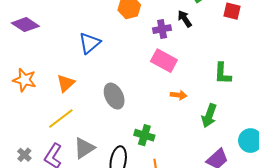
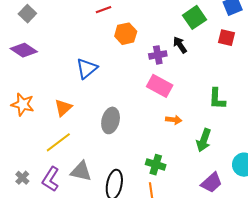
gray ellipse: (114, 96) -> (111, 120), turned 40
green cross: (144, 135) -> (156, 165), moved
gray triangle: (84, 148) -> (81, 171), turned 45

